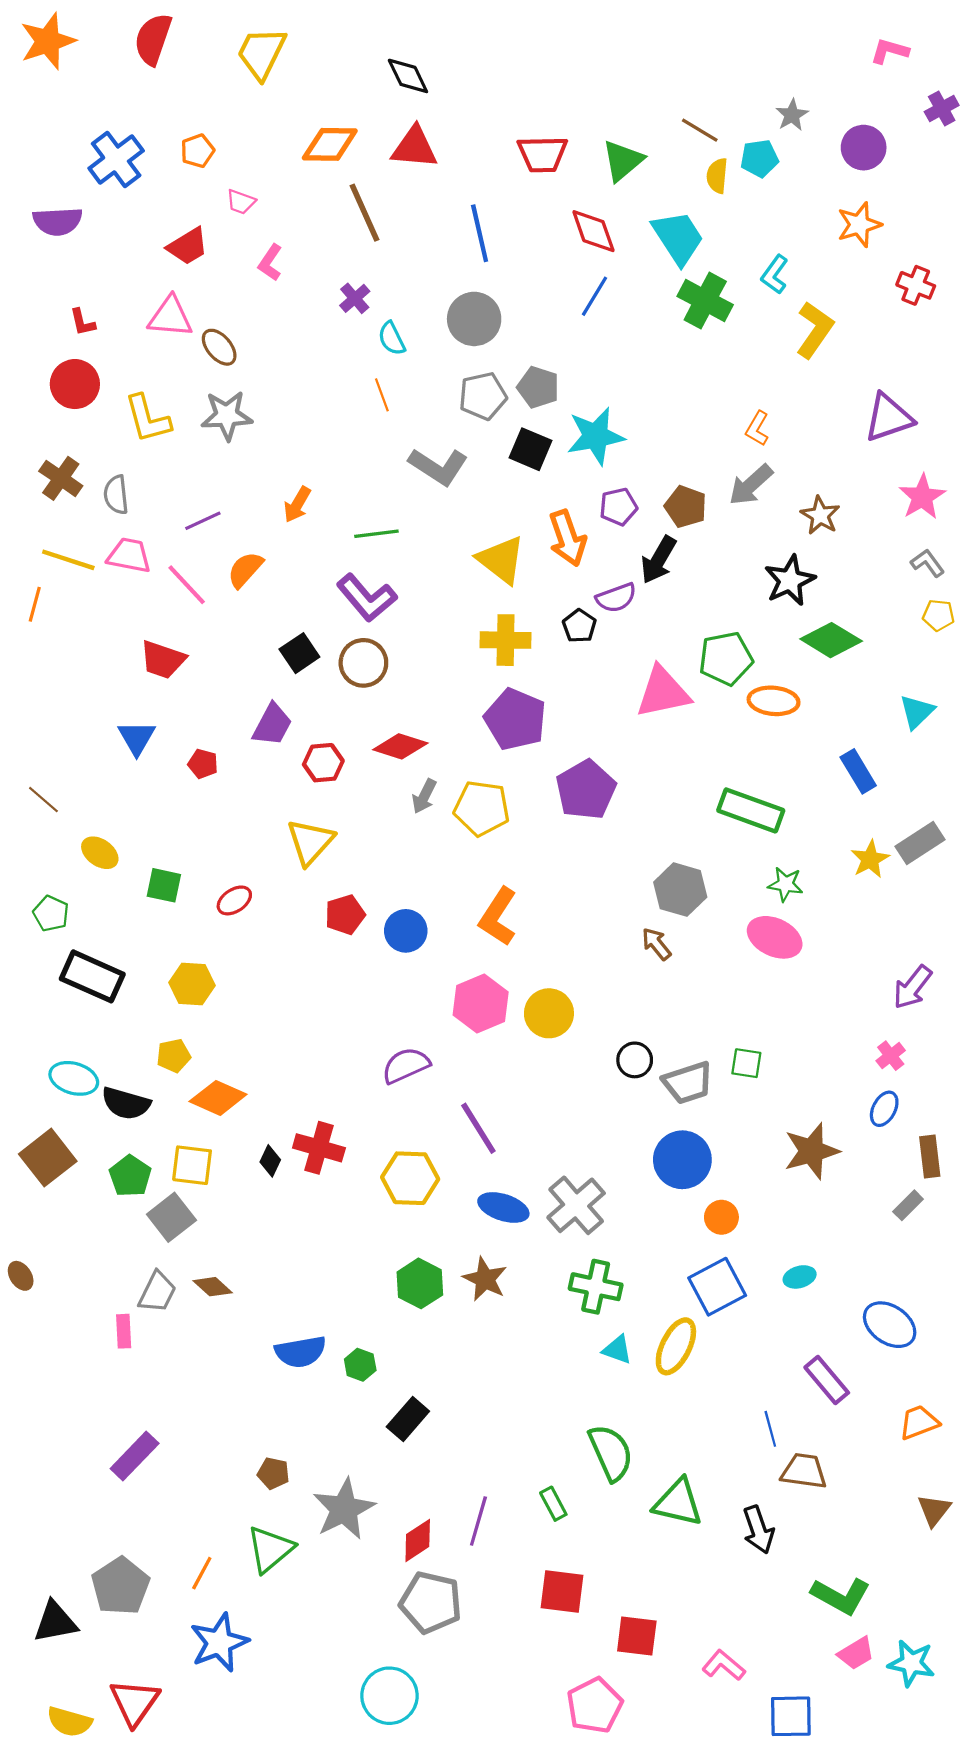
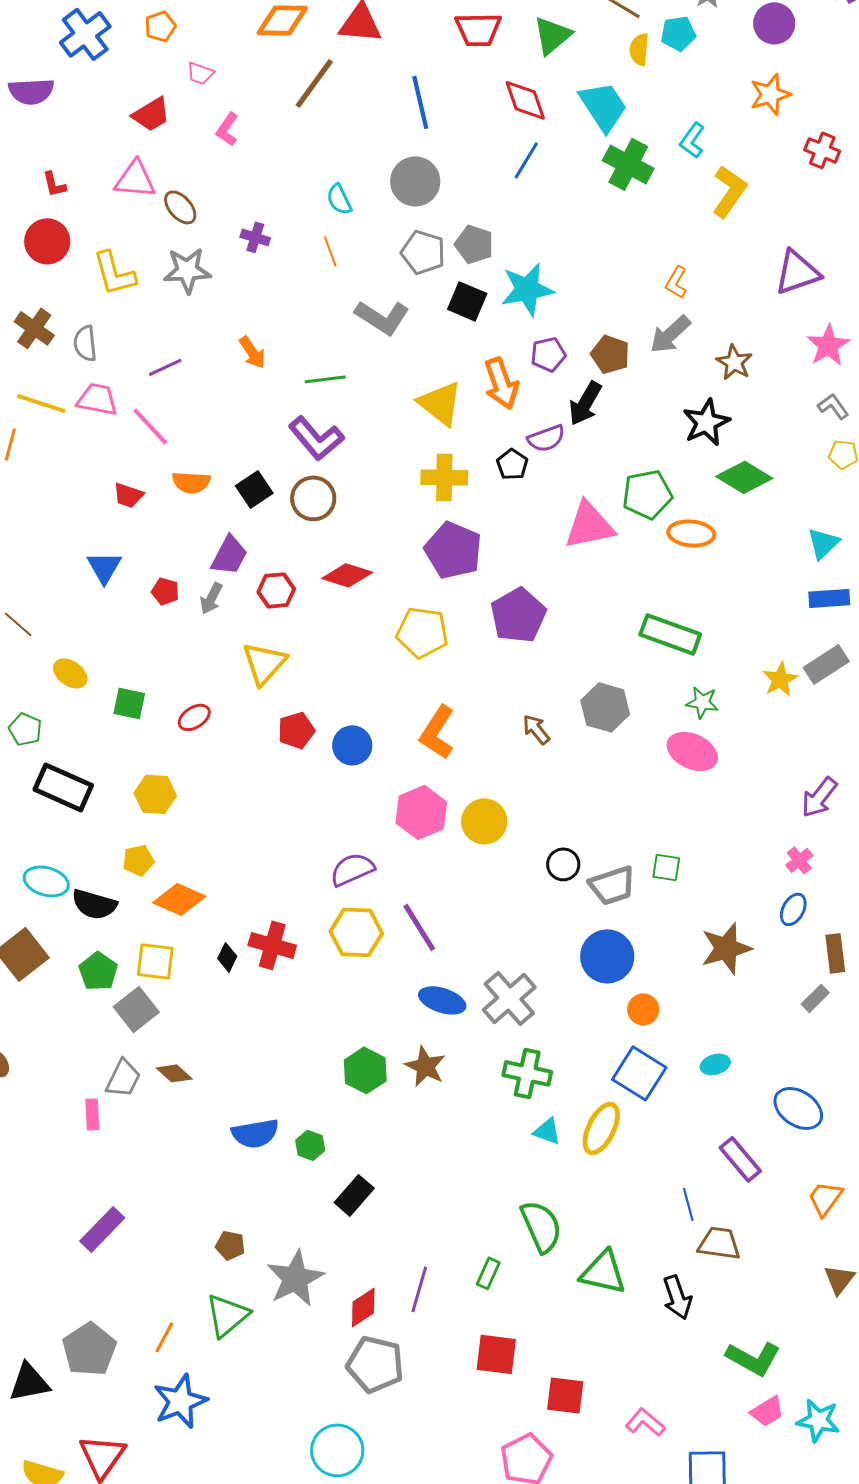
brown line: (365, 213) -> (314, 83), turned 60
purple cross: (355, 298) -> (255, 237), moved, turned -32
gray pentagon: (483, 396) -> (423, 252), turned 30
orange arrow: (297, 504) -> (252, 352), turned -64
orange semicircle: (245, 570) -> (191, 482), moved, turned -129
red trapezoid: (163, 660) -> (128, 495), size x0.7
blue rectangle: (858, 771) -> (829, 598), moved, turned -63
gray arrow: (424, 796) -> (211, 598), moved
brown arrow: (656, 944) -> (536, 729), moved
yellow hexagon: (410, 1178) -> (356, 932), moved
blue square: (717, 1287) -> (639, 1073), turned -30
orange trapezoid: (919, 1422) -> (825, 1198), turned -33
green rectangle: (553, 1504) -> (488, 1273), turned 52

